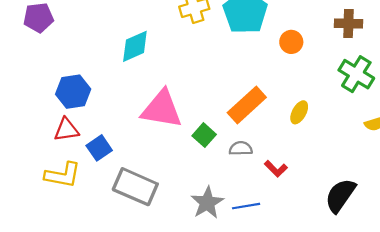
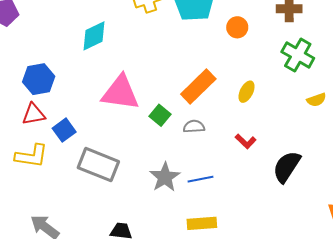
red L-shape: (276, 169) -> (246, 141), moved

